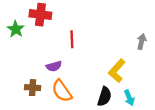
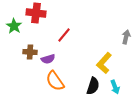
red line: (72, 39) -> (64, 35), turned 42
brown cross: (33, 88) -> (30, 52), moved

